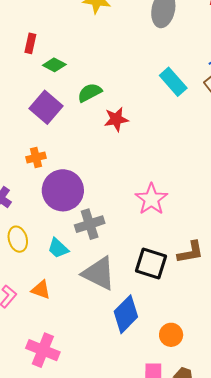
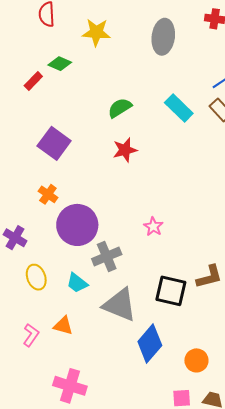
red rectangle: (30, 43) -> (33, 81), turned 36
green diamond: (54, 65) -> (60, 64), moved
green semicircle: (90, 93) -> (120, 108), moved
orange cross: (36, 158) -> (48, 194), turned -36
pink star: (151, 199) -> (153, 227), moved, size x0.6

